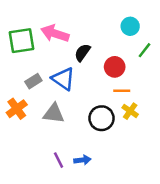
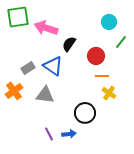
green square: (21, 41) -> (18, 17), moved
black circle: (101, 118) -> (85, 113), moved

